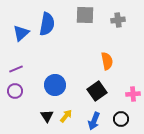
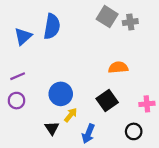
gray square: (85, 15) -> (107, 17), moved, turned 30
orange semicircle: (107, 61) -> (118, 67), turned -84
yellow arrow: (66, 116) -> (71, 115), moved
blue arrow: (94, 121) -> (88, 134), moved

